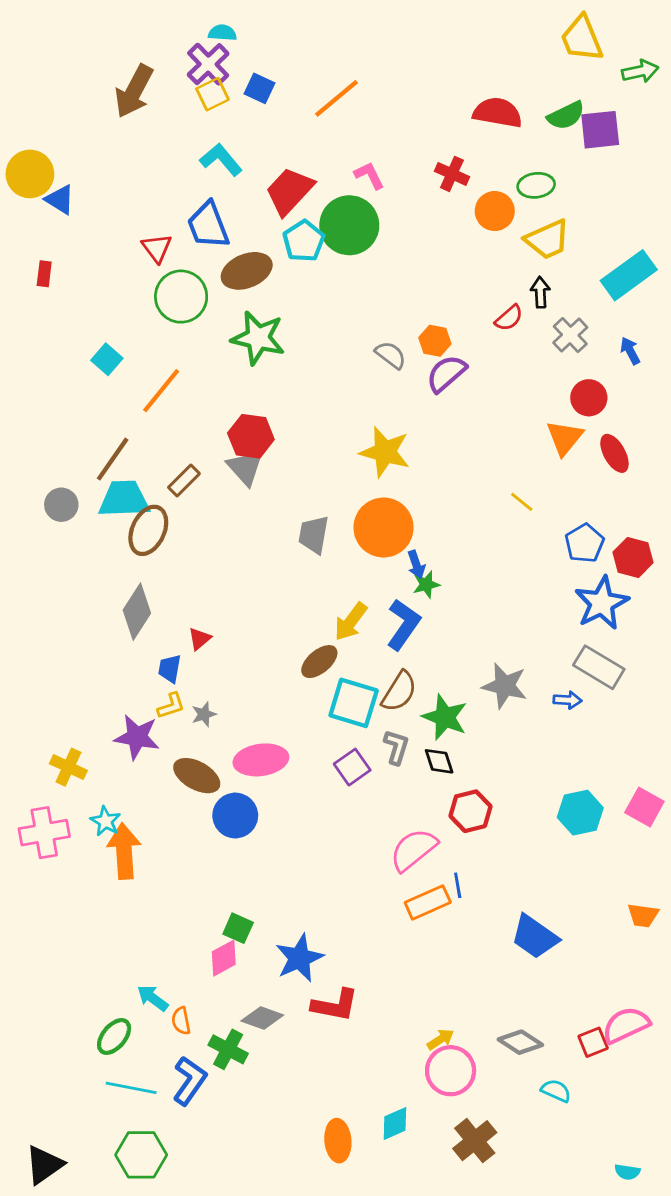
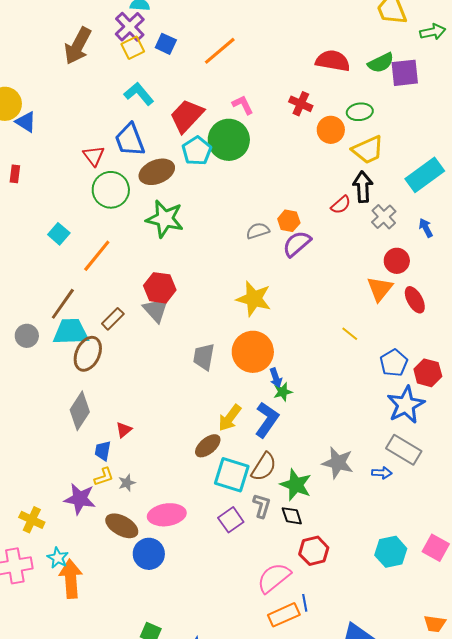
black arrow: (540, 292) -> (363, 187), size x1.4
gray semicircle: (391, 355) -> (258, 231), turned -55

